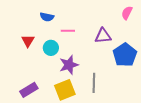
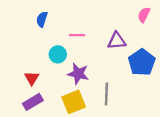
blue semicircle: (47, 17) -> (42, 19), moved, turned 96
red triangle: (28, 41) -> (32, 78), moved
purple star: (69, 65) -> (78, 74), turned 30

